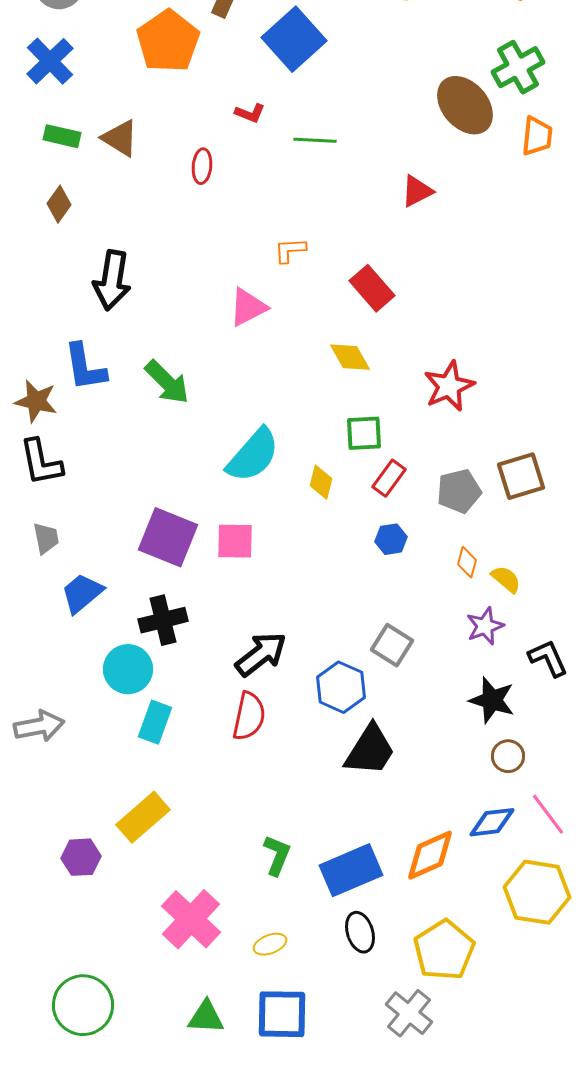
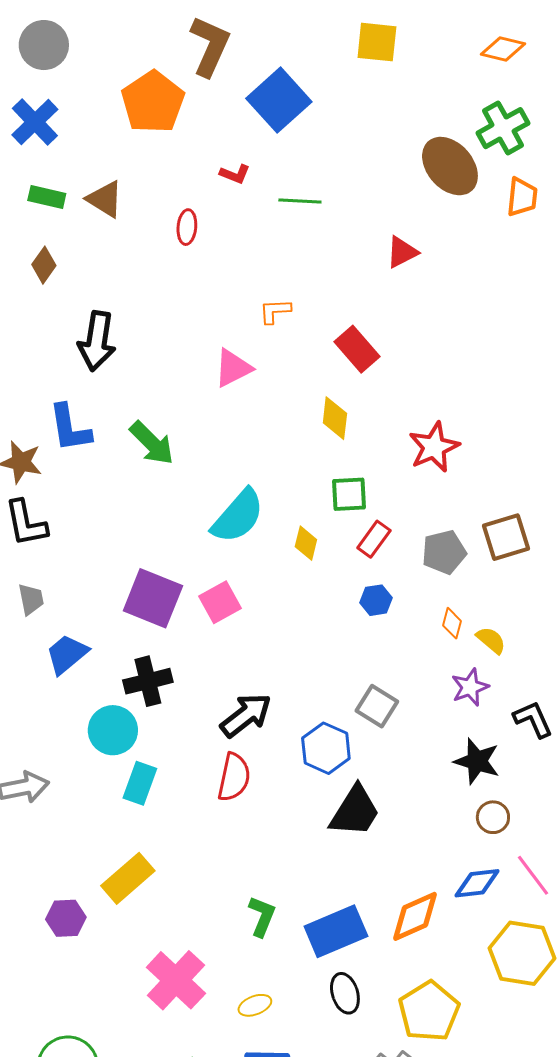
yellow diamond: (350, 357) -> (335, 418), turned 36
pink square: (235, 541) -> (220, 602), turned -30

